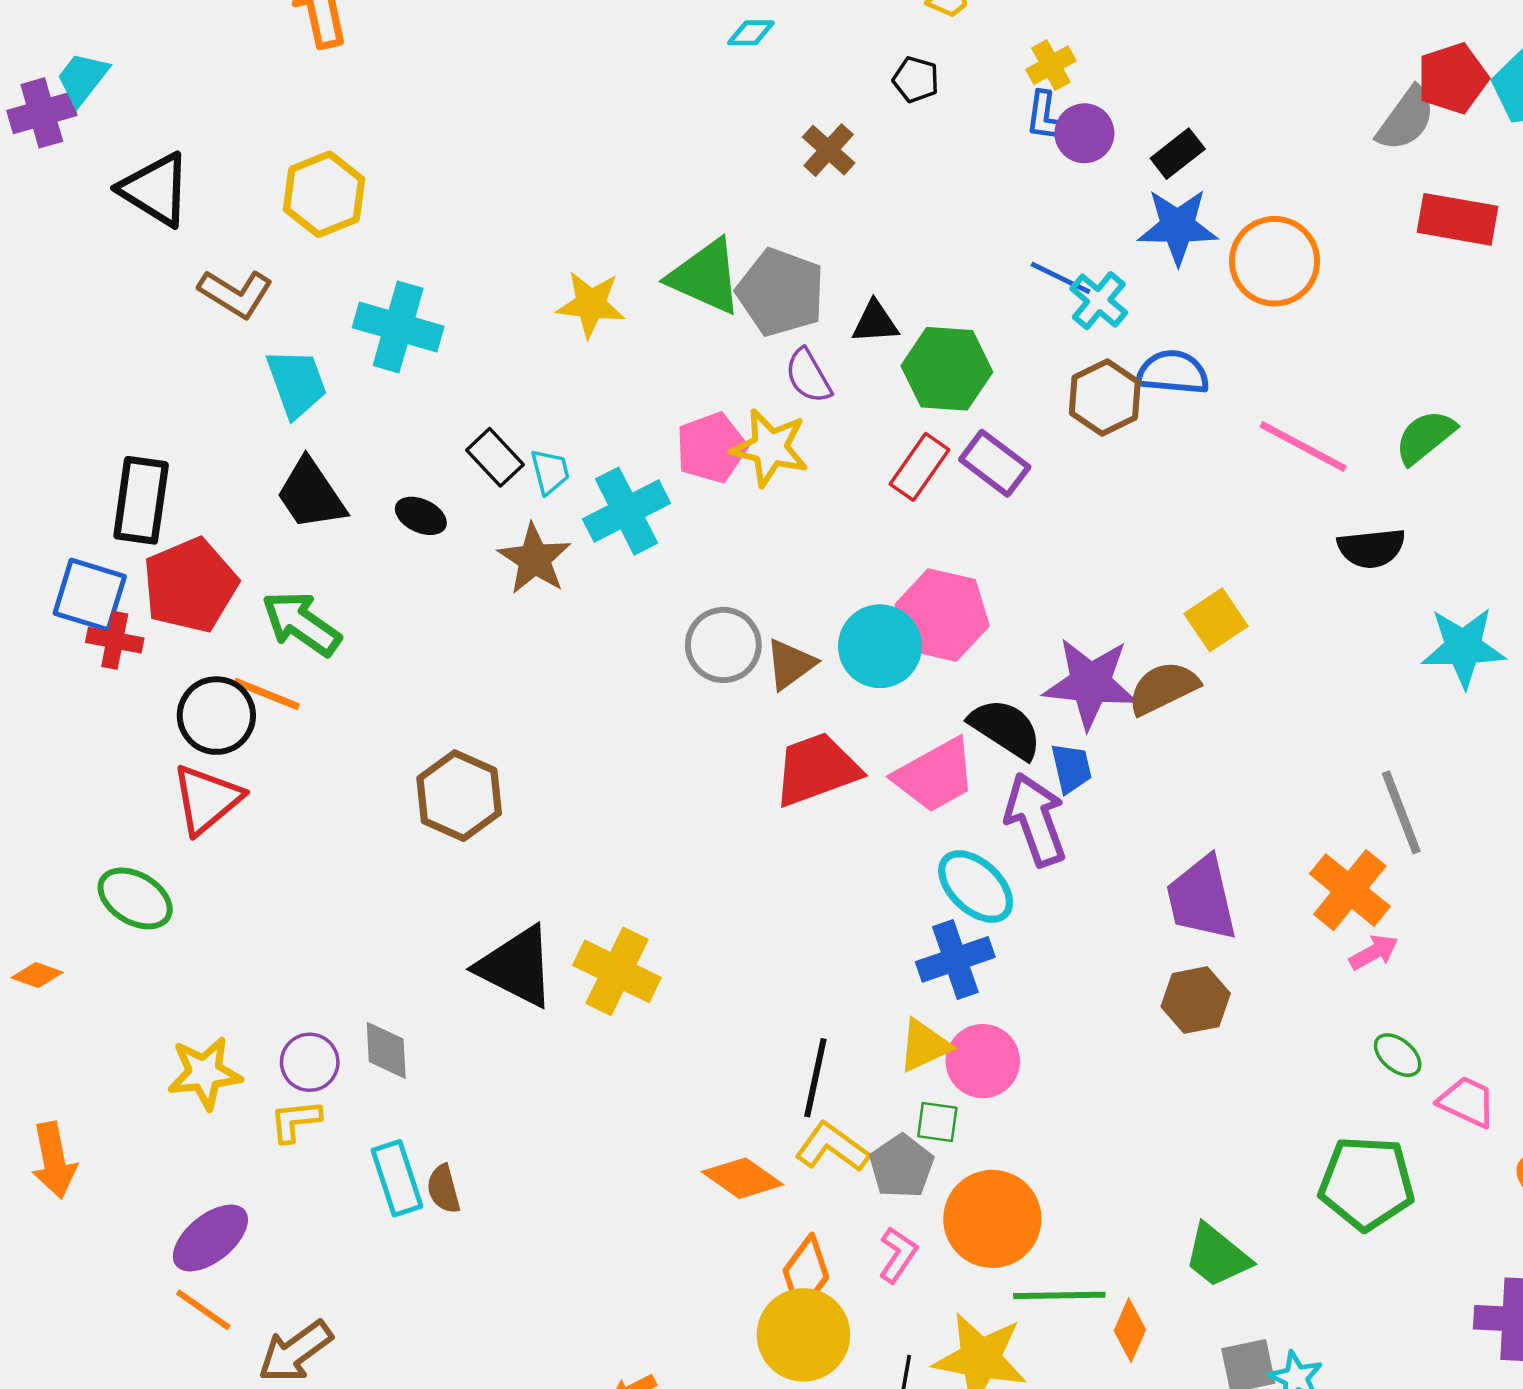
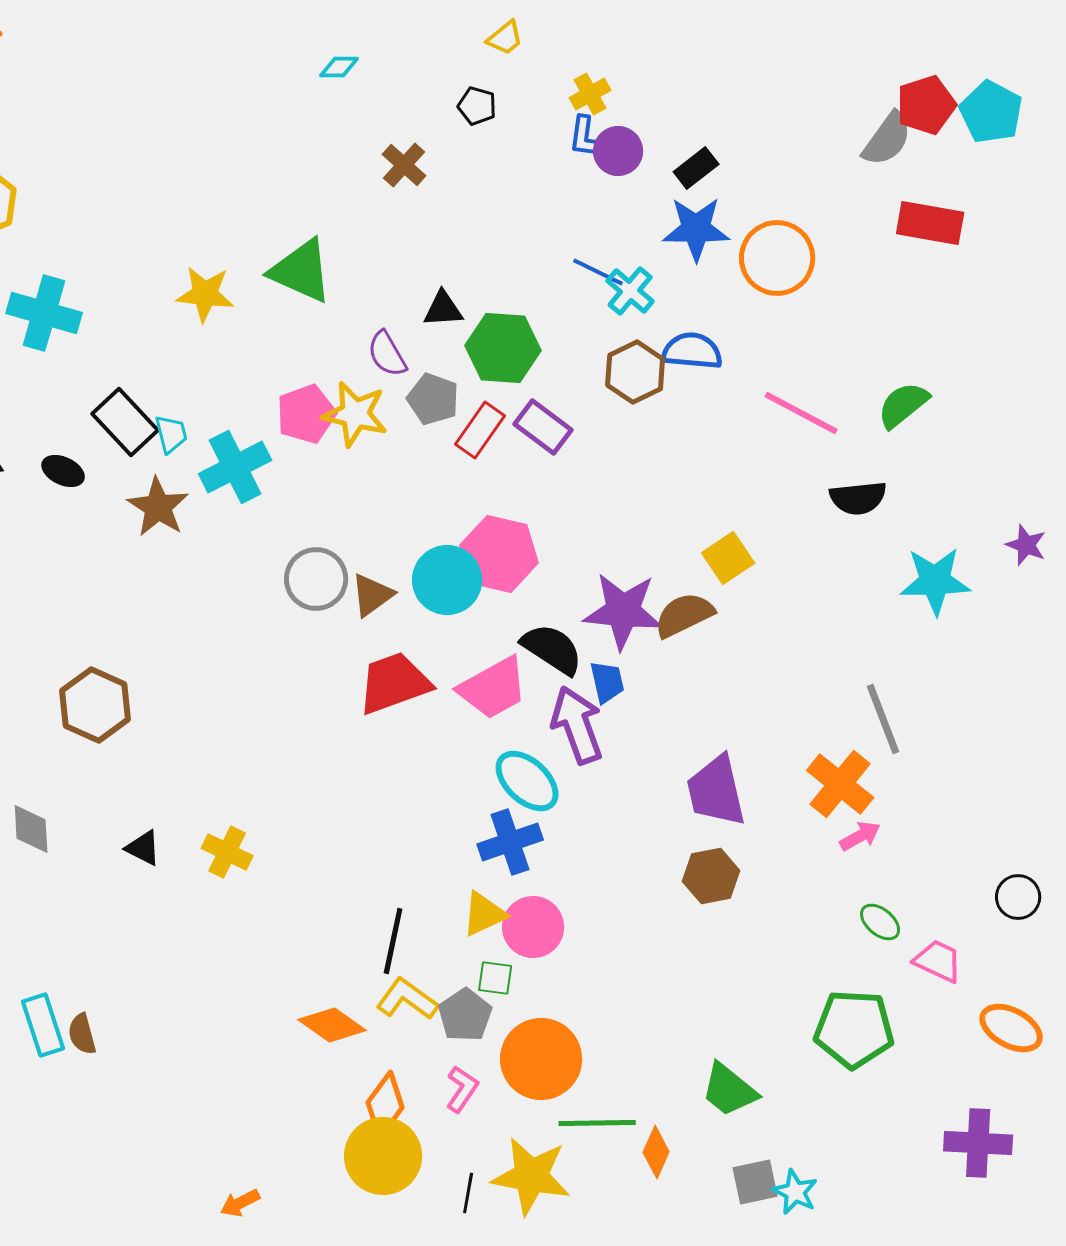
gray pentagon: (781, 292) -> (433, 399), moved, size x0.7
black rectangle: (495, 457) -> (125, 422), size x1.4
black triangle: (516, 967) -> (143, 848), size x0.5
yellow cross: (617, 971) -> (227, 852), size x0.7
gray diamond: (386, 1050) -> (31, 829), moved

